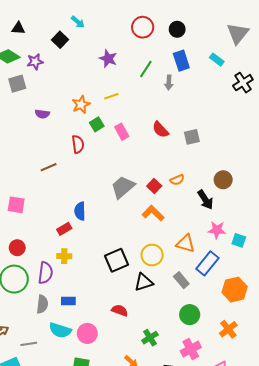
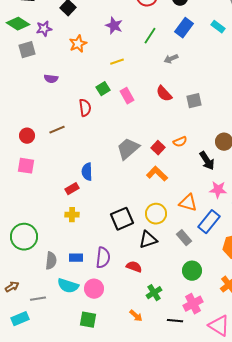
blue rectangle: (181, 61) -> (184, 28), turned 54
gray arrow: (169, 83) -> (171, 59), moved, turned 64
orange star: (81, 105) -> (78, 44), moved
red circle: (17, 248) -> (27, 136), moved
purple semicircle: (45, 273) -> (103, 258), moved
red semicircle: (120, 310) -> (134, 267), moved

